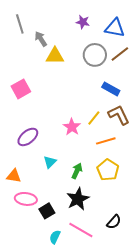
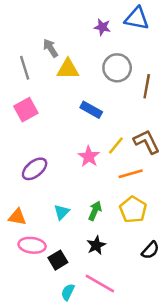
gray line: (20, 24) -> (25, 68), moved
blue triangle: (115, 28) -> (137, 18), moved
brown line: (120, 54) -> (147, 86), moved, turned -42
blue rectangle: (111, 89) -> (91, 110), moved
cyan triangle: (50, 162) -> (62, 212), moved
black star: (78, 199) -> (96, 245), size x0.7
black semicircle: (114, 222) -> (150, 250), moved

